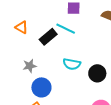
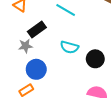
black rectangle: (48, 37) -> (37, 30), moved

